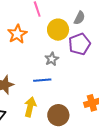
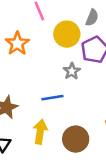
gray star: (52, 59) -> (72, 71), moved

